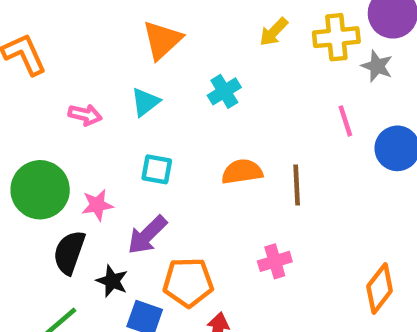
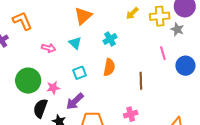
cyan triangle: (145, 102) -> (75, 43), turned -40
cyan square: (157, 169) -> (80, 73), turned -32
orange semicircle: (242, 172) -> (109, 67), moved, turned 108

